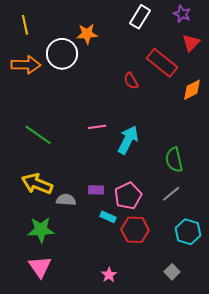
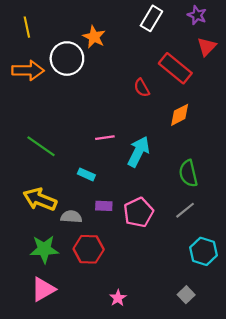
orange star: (87, 34) -> (94, 37), turned 30
orange diamond: (192, 90) -> (180, 115), moved
cyan rectangle: (108, 217) -> (86, 174), moved
red hexagon: (135, 230) -> (89, 249), moved
pink triangle: (40, 267) -> (43, 289), turned 35

